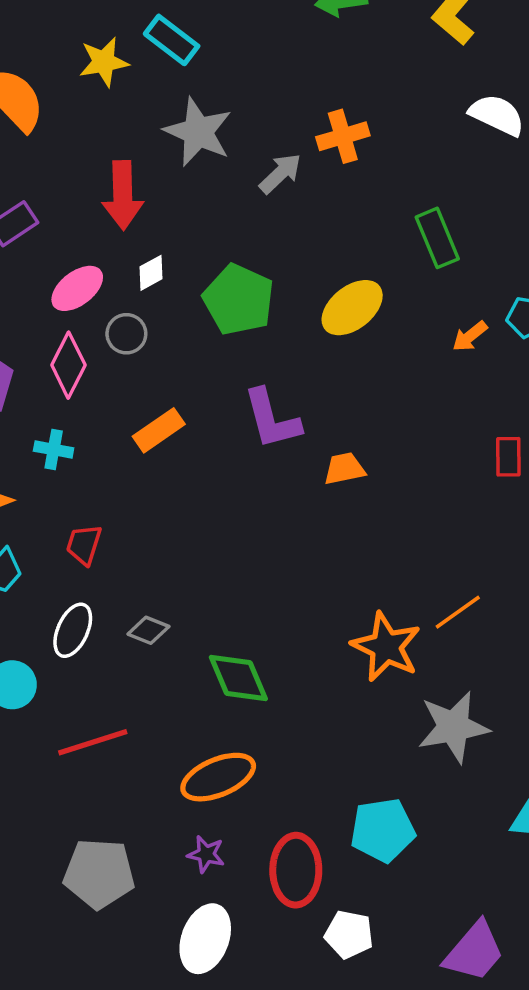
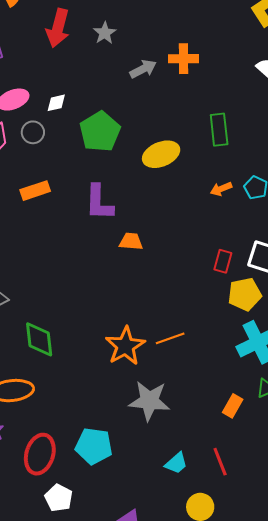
gray star: (198, 132) -> (105, 33), size x0.6
red arrow: (123, 195) -> (58, 28), moved

